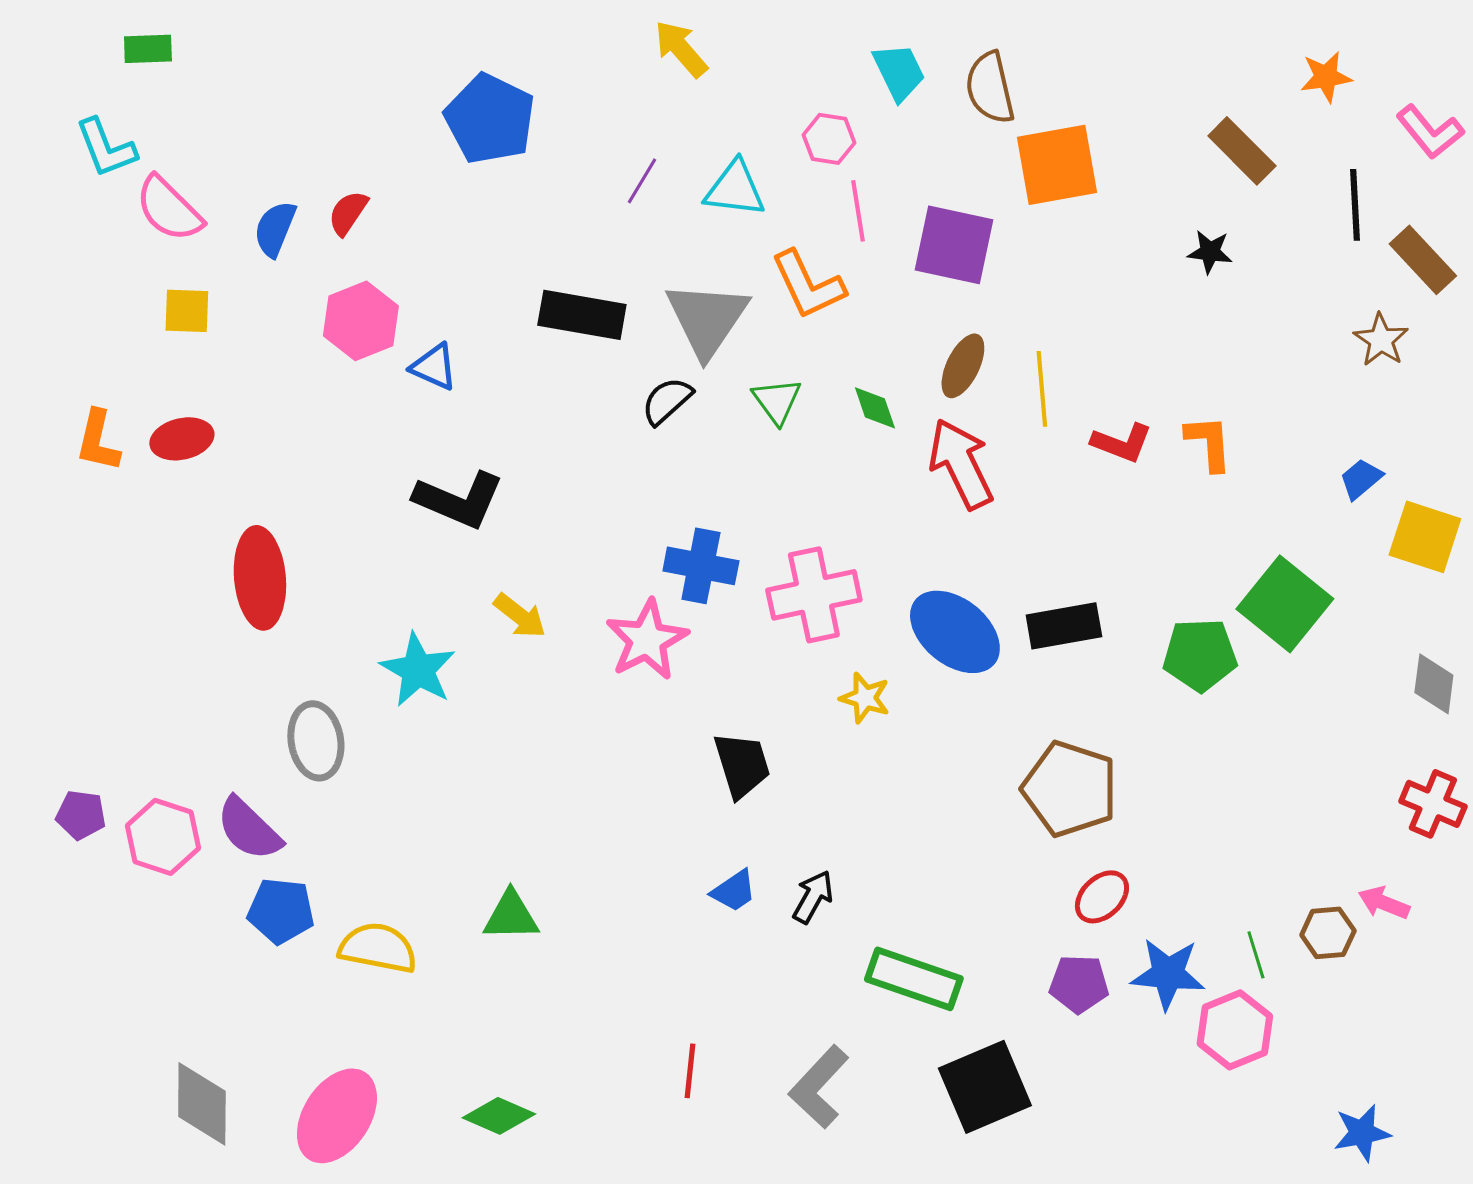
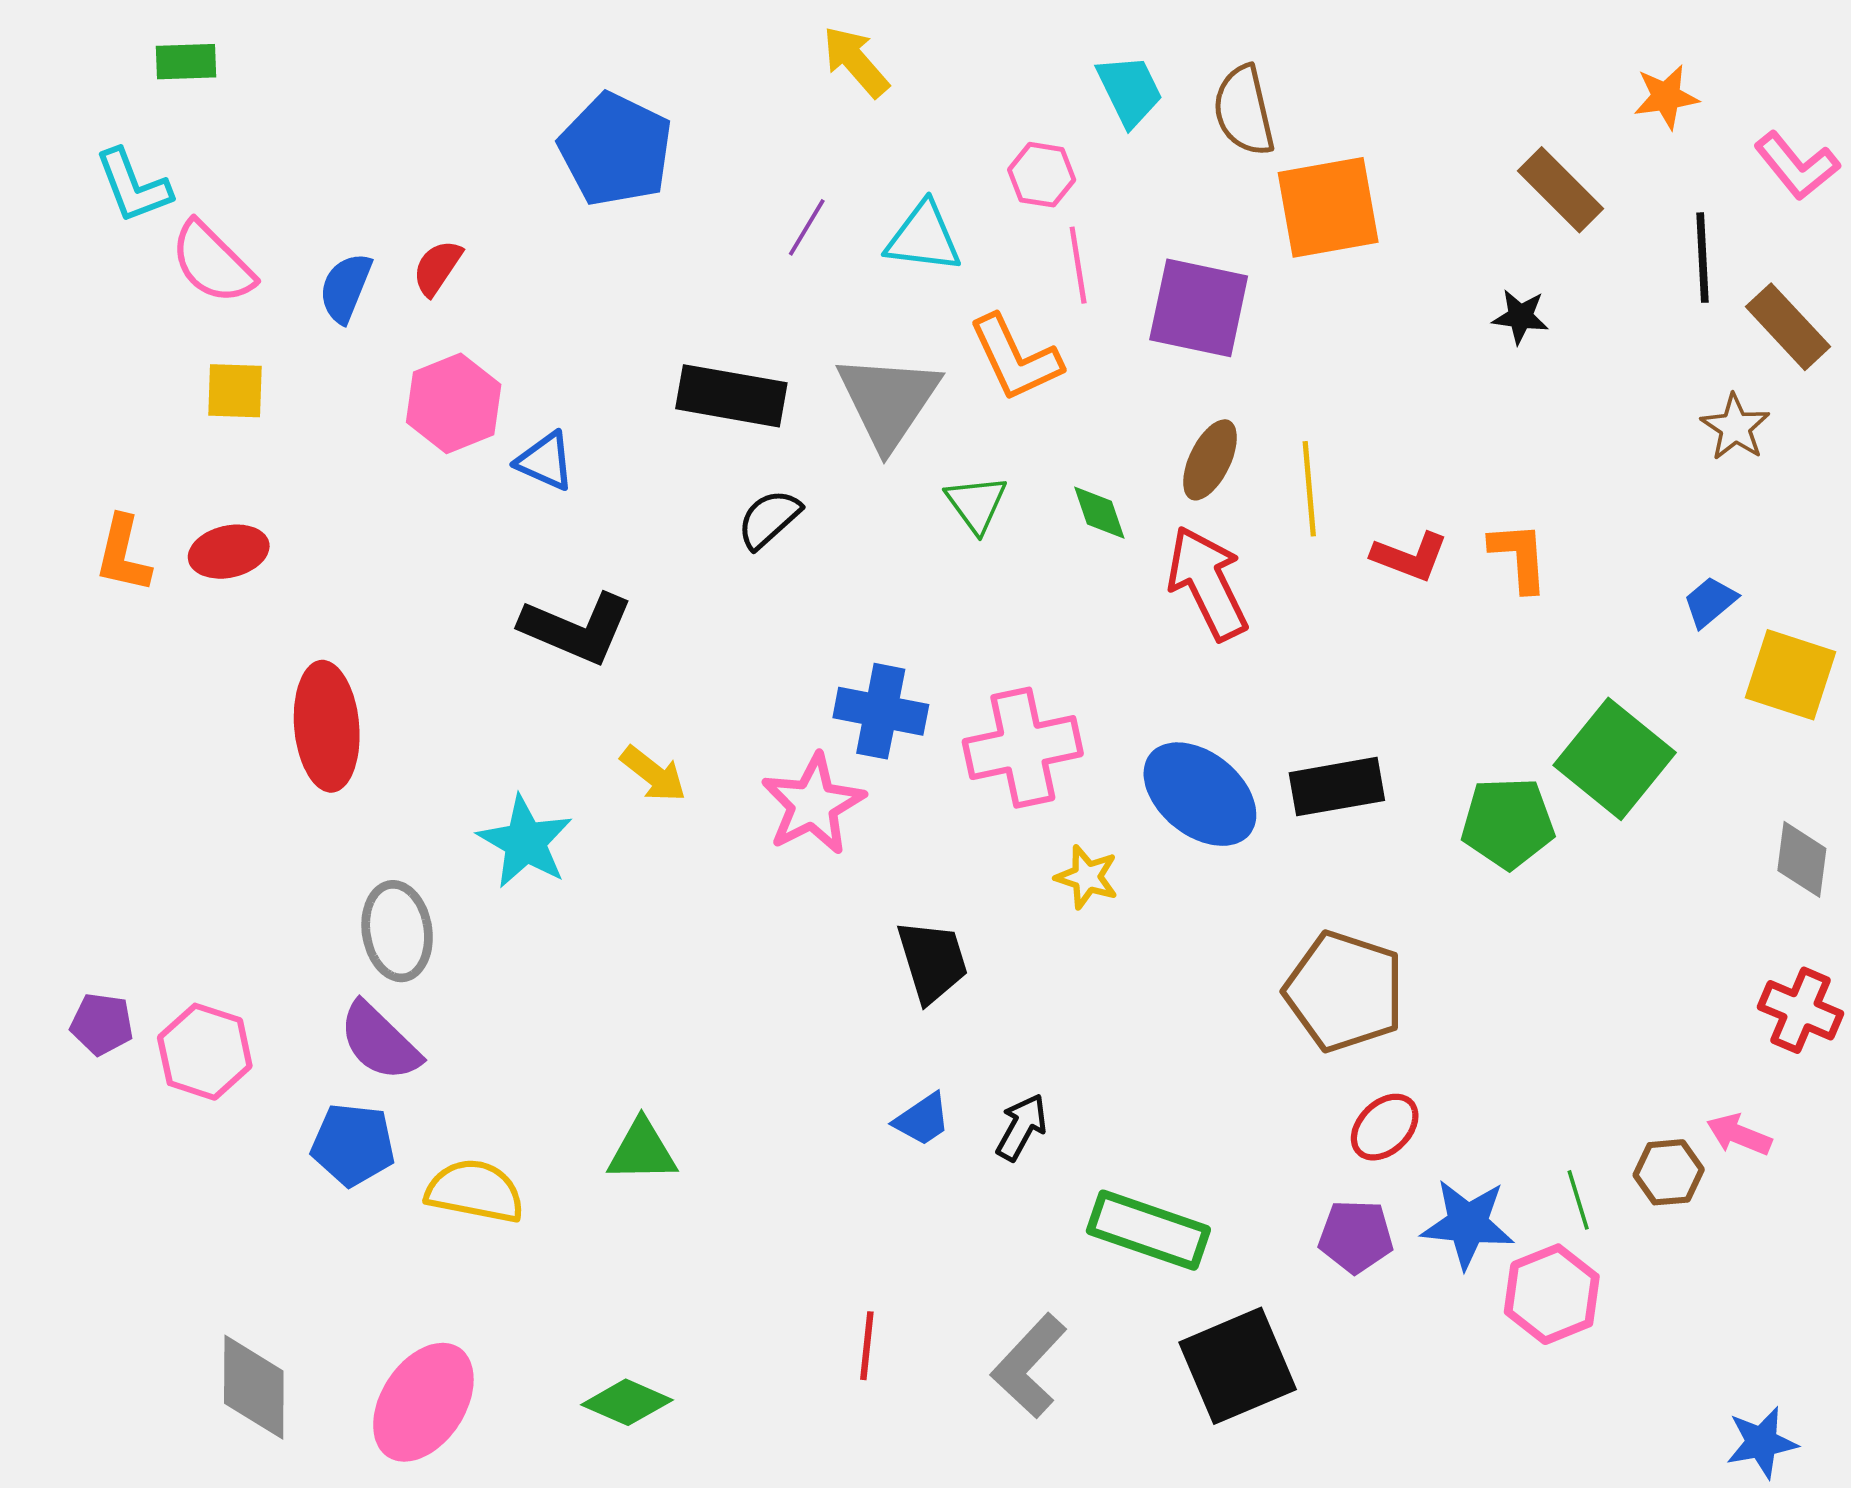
black semicircle: (667, 401) -> (769, 519), moved
purple semicircle: (249, 829) -> (379, 1042), moved
blue star: (1362, 1133) -> (1762, 1442), moved

